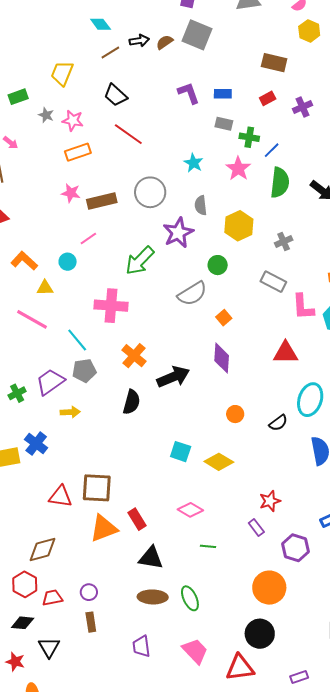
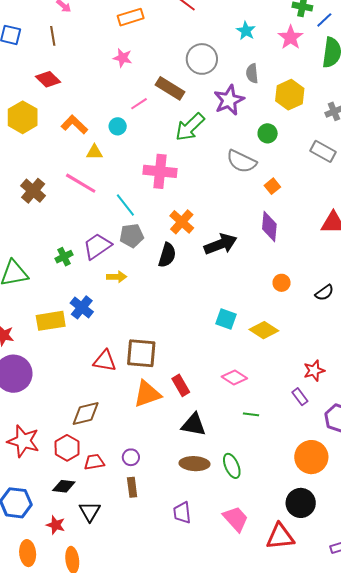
brown rectangle: (102, 201) -> (170, 88), moved, turned 44
gray semicircle: (192, 294) -> (242, 161), turned 56
black semicircle: (132, 402) -> (167, 255), moved

